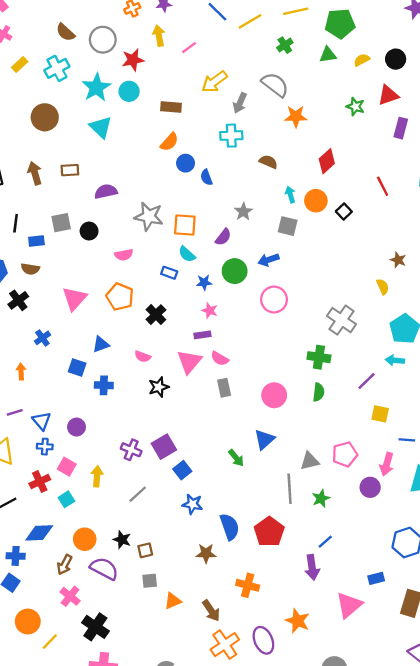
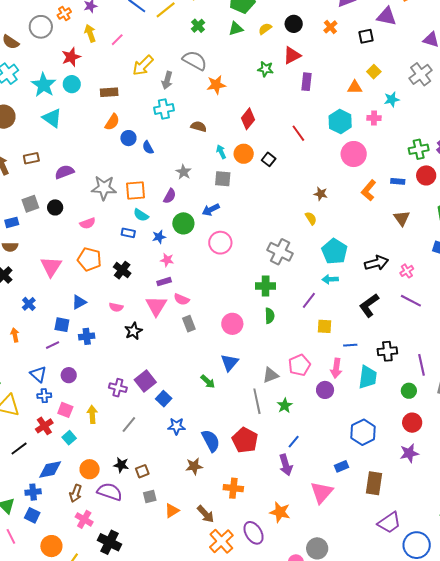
gray circle: (103, 40) -> (41, 27), moved
purple line: (15, 412) -> (53, 345), moved

